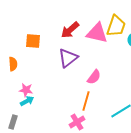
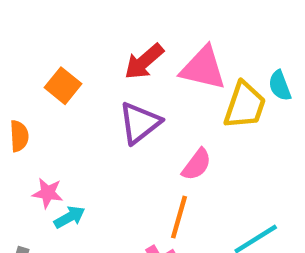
yellow trapezoid: (116, 26) -> (245, 105), moved
orange square: (33, 41) -> (63, 86), turned 35
cyan arrow: (27, 101) -> (70, 217), moved

